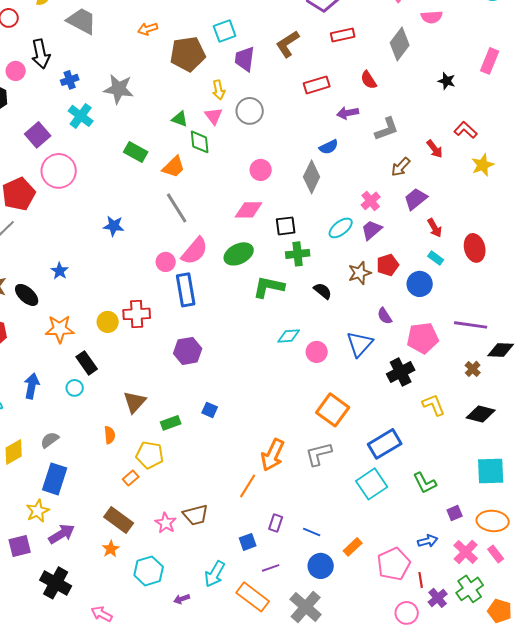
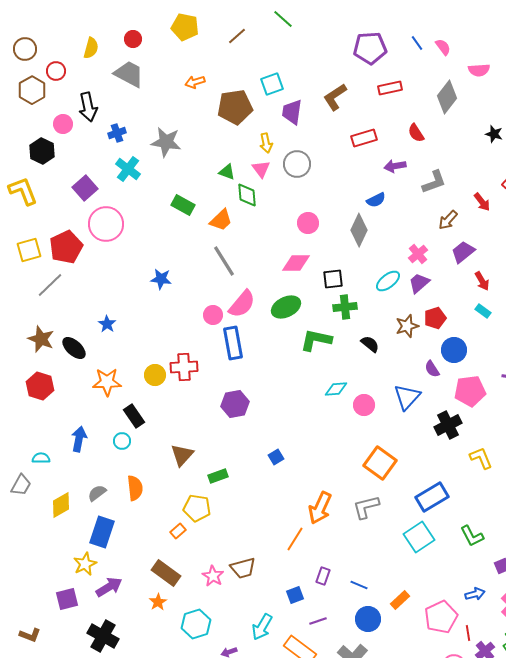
blue circle: (420, 284) -> (454, 350), moved
blue square: (210, 410) -> (276, 457), moved, turned 35
orange semicircle: (110, 435) -> (135, 488), moved, size x1.4

